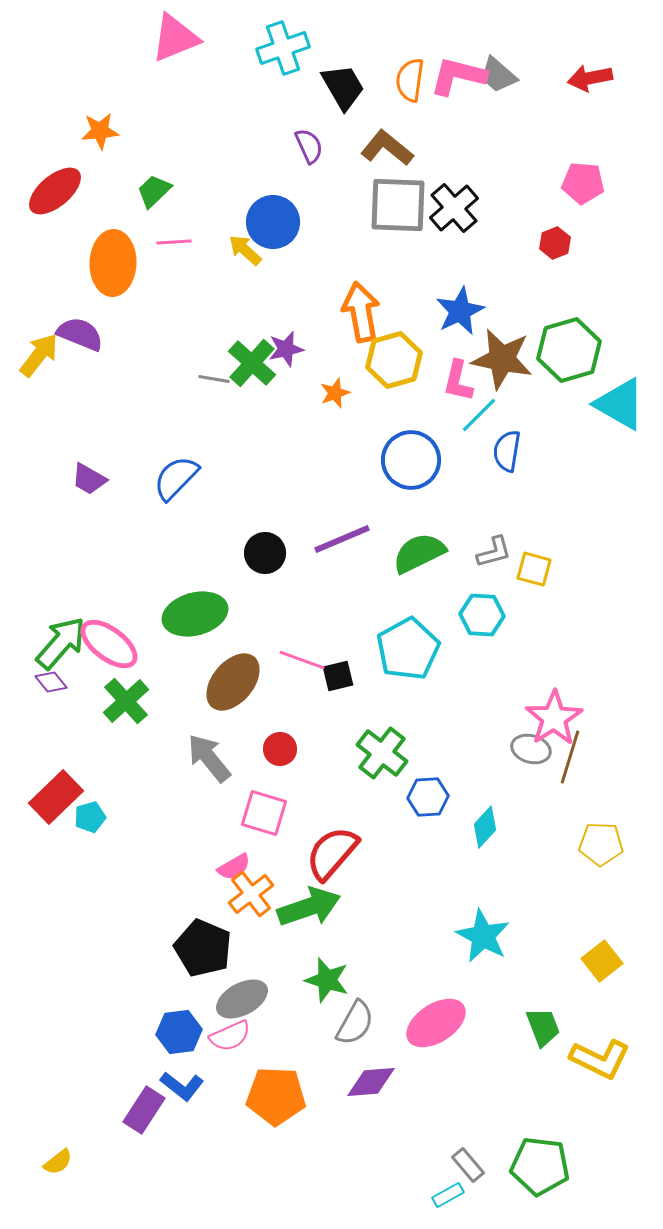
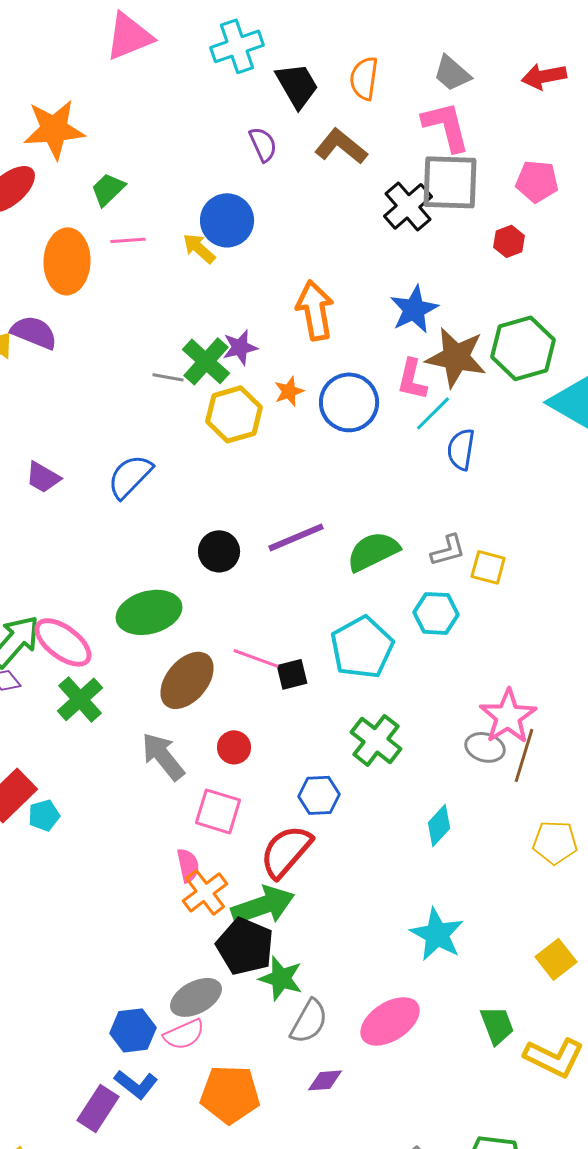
pink L-shape: (458, 76) -> (446, 126), moved, turned 62
orange star: (100, 131) -> (54, 129), size x1.6
gray square: (398, 205) -> (450, 182), moved
yellow hexagon: (394, 360) -> (234, 414), moved
blue circle: (411, 460) -> (349, 402), moved
green cross: (382, 753) -> (376, 740), moved
blue hexagon: (428, 797) -> (319, 795), moved
pink semicircle: (234, 867) -> (188, 865), turned -72
black pentagon: (203, 948) -> (245, 946), moved
purple diamond: (371, 1082) -> (325, 1080), size x0.7

